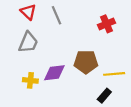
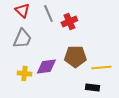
red cross: (107, 24) -> (69, 22), moved
black rectangle: (104, 96) -> (92, 88), turned 56

